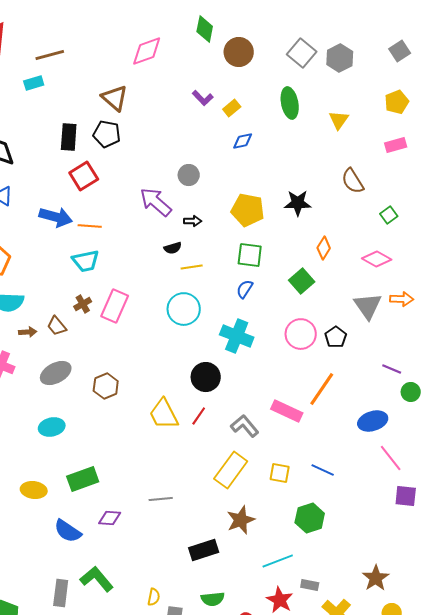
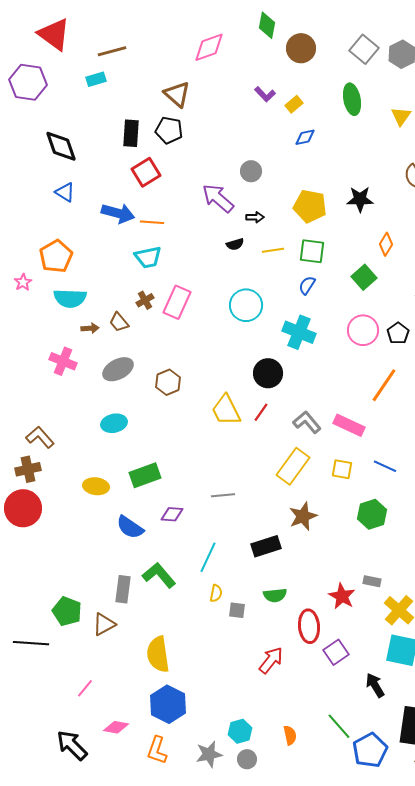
yellow line: (192, 267) -> (273, 250), moved
pink rectangle: (287, 411) -> (349, 425), moved
cyan line: (278, 561) -> (208, 557), moved, turned -44

